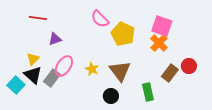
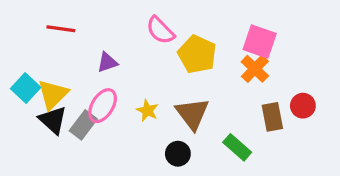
purple triangle: (55, 39) -> (107, 62), moved
yellow triangle: (33, 59) -> (53, 94), size x1.5
brown rectangle: (170, 73) -> (272, 117), turned -48
cyan square: (16, 85) -> (26, 88), moved
green rectangle: (148, 92) -> (237, 147), turned -36

